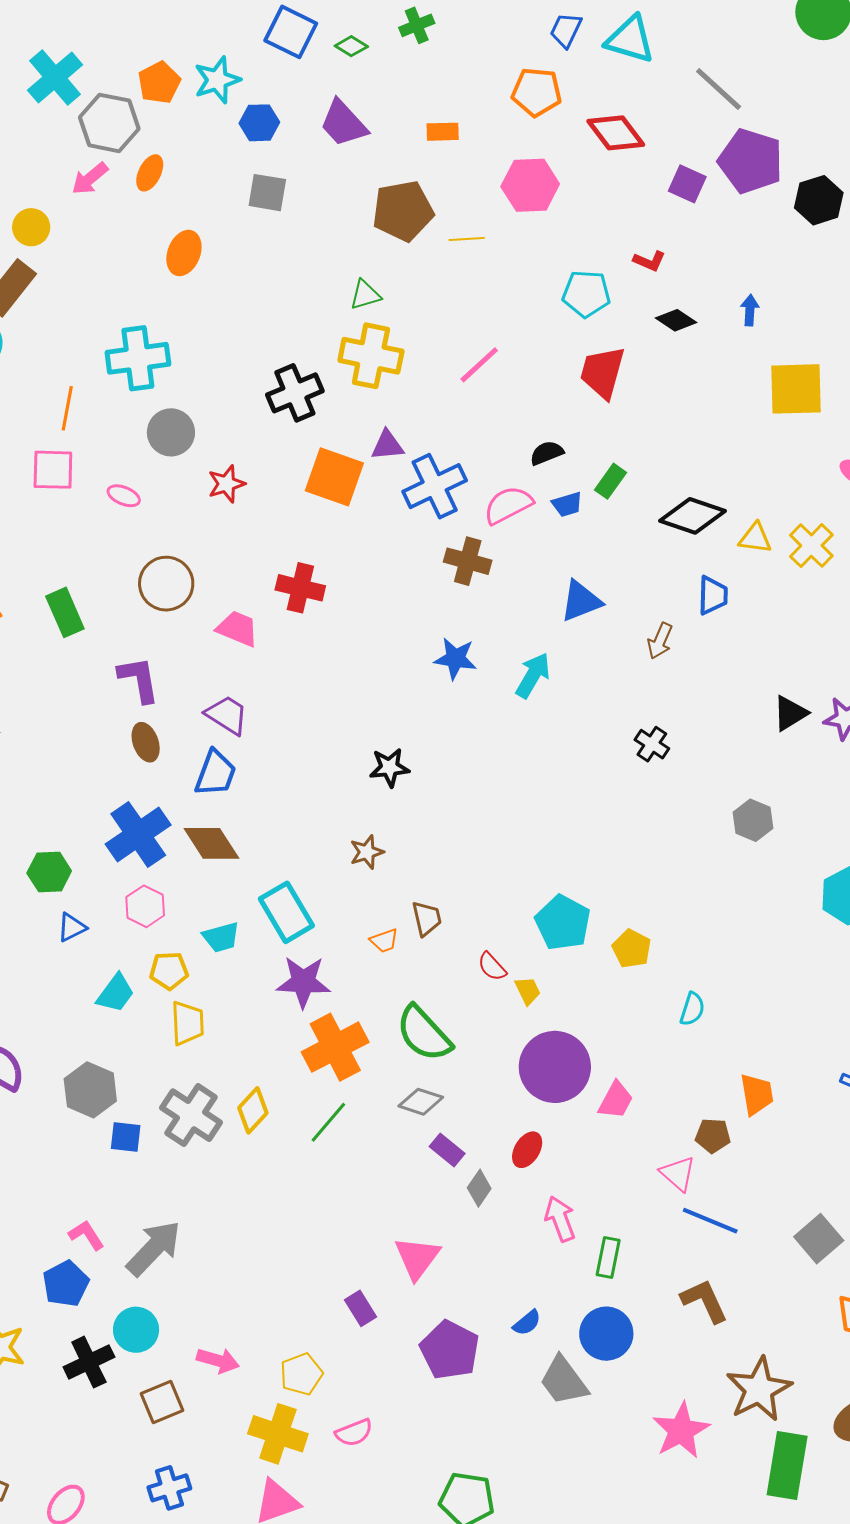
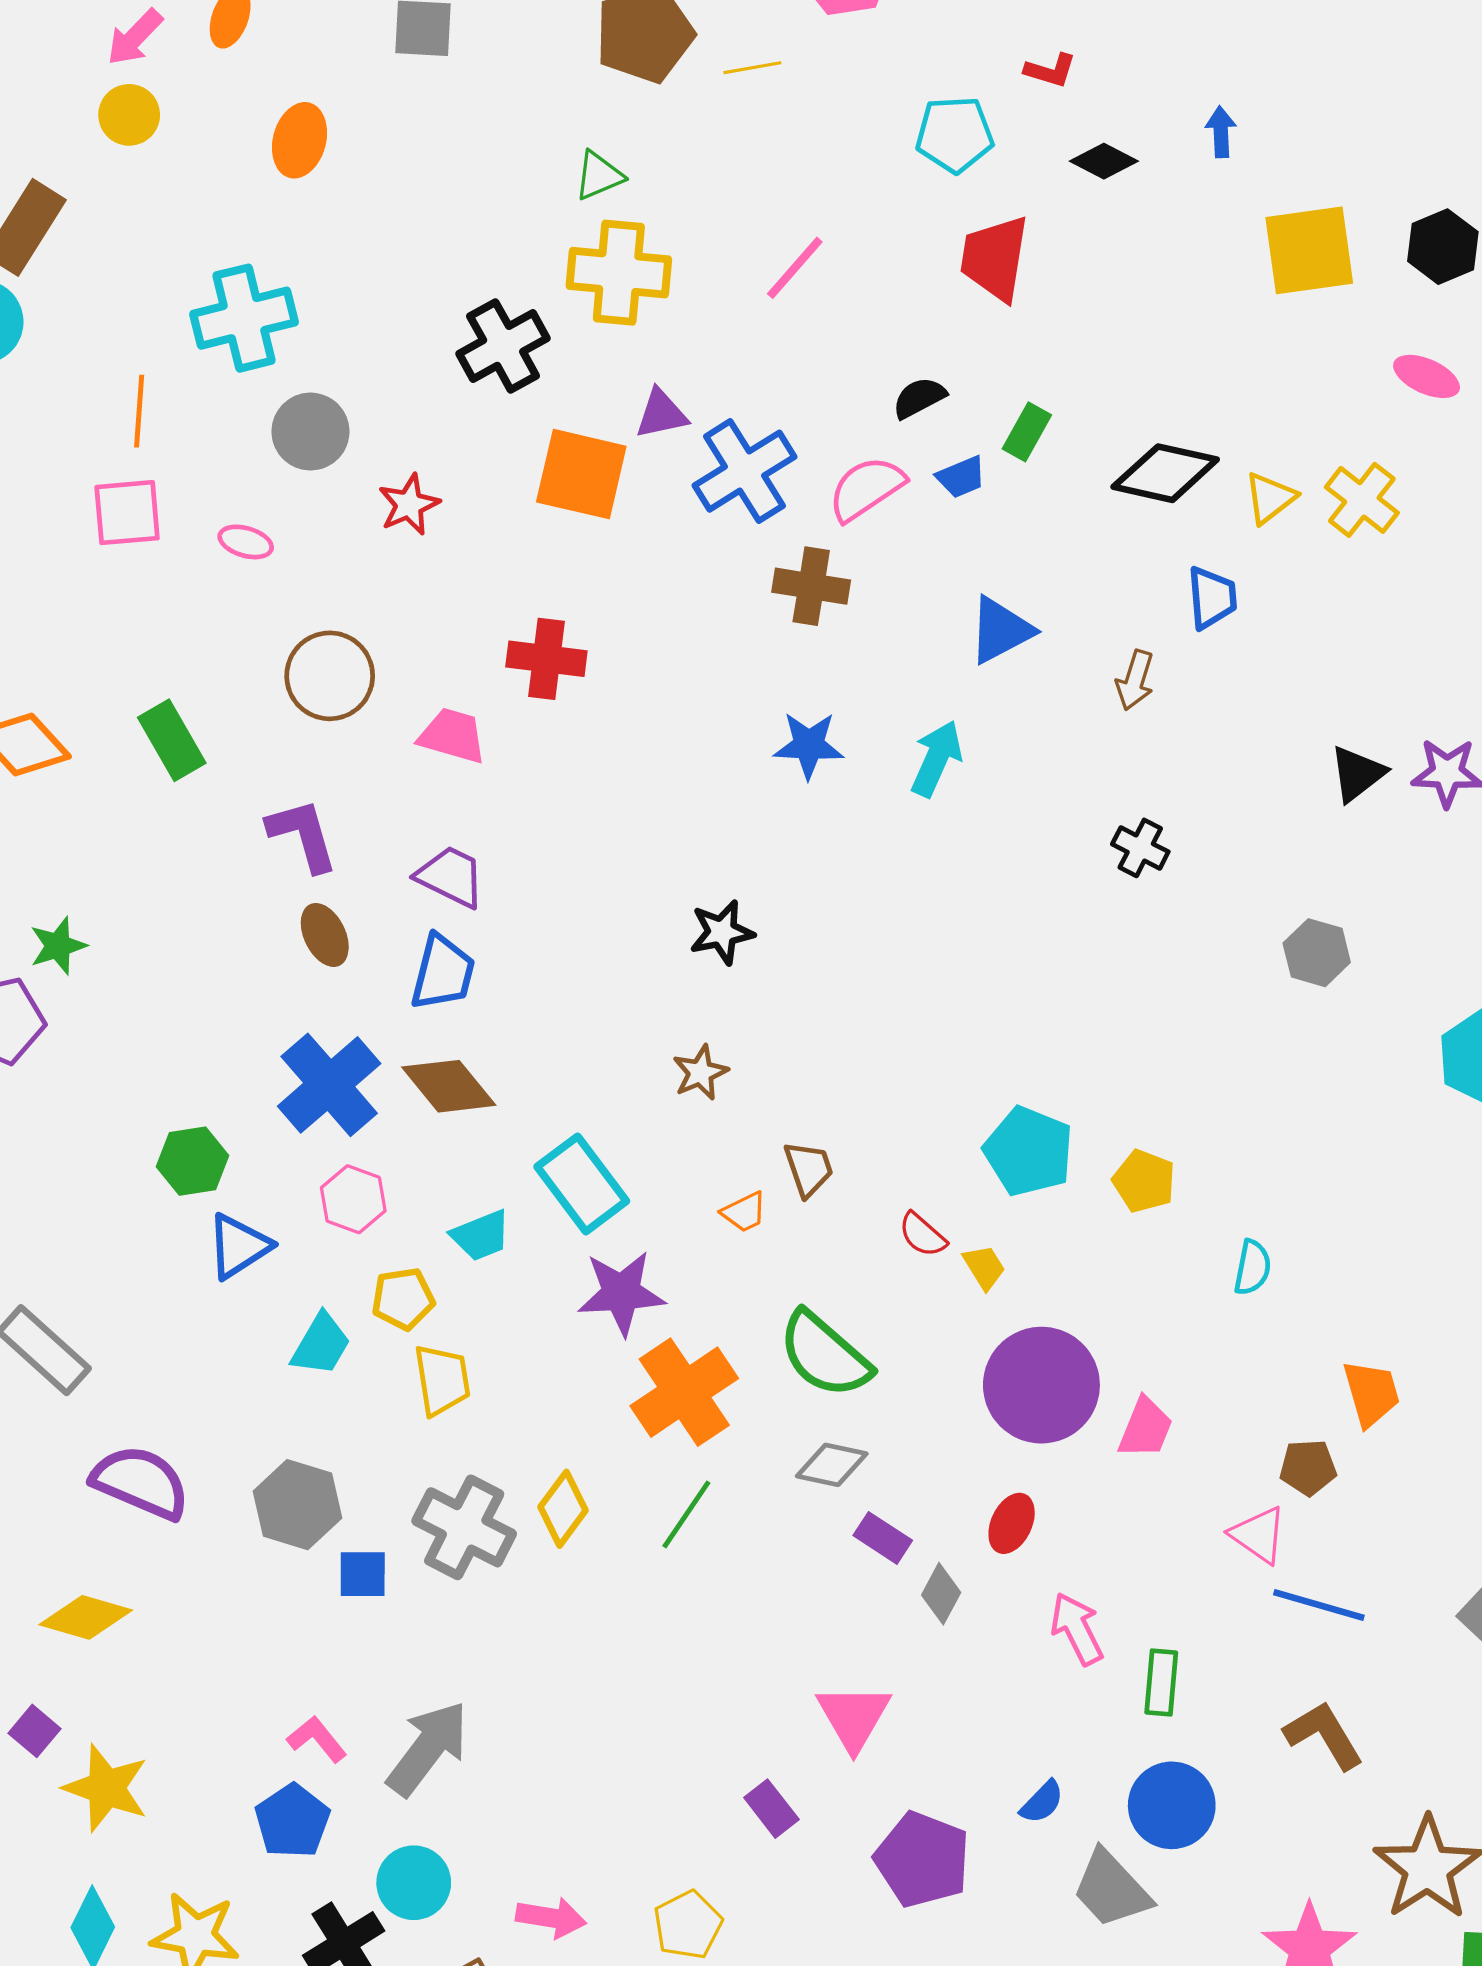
yellow circle: (31, 227) -> (129, 115), moved
yellow triangle: (755, 538) -> (1270, 498), turned -39
blue triangle: (72, 927) -> (239, 1246), size x1.4

